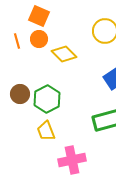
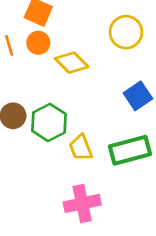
yellow trapezoid: (46, 131) -> (81, 148), moved

